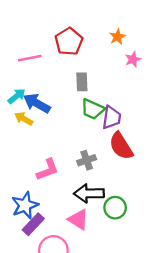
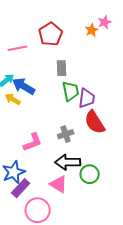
pink star: (133, 59) -> (105, 22), moved
green trapezoid: (93, 109) -> (71, 91), turned -125

